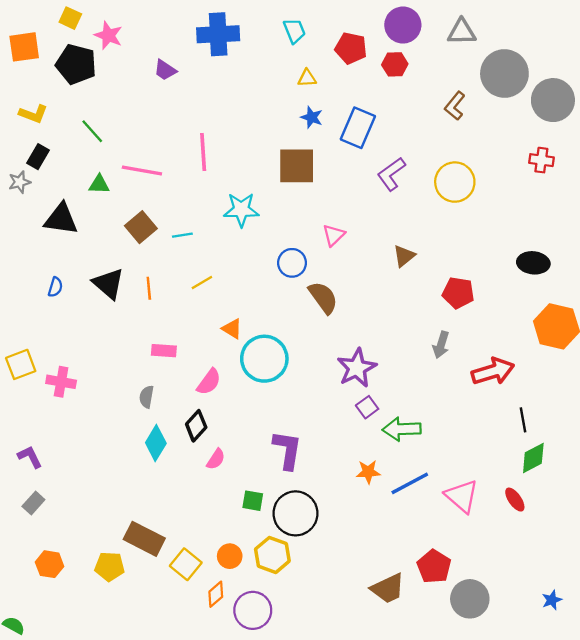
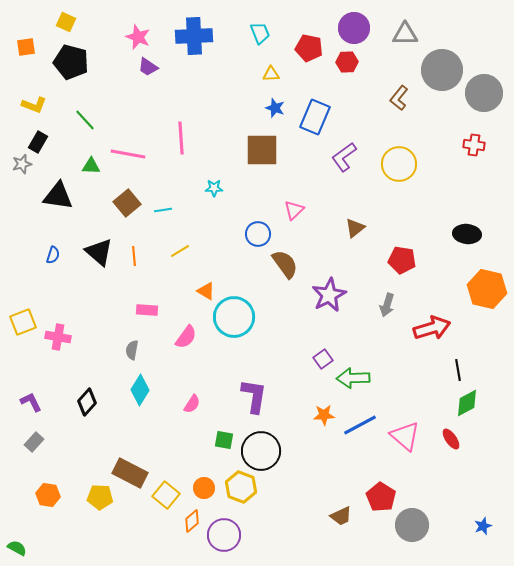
pink star: (108, 35) -> (138, 37), moved
orange square: (24, 47) -> (26, 47), size x0.7
cyan star: (241, 210) -> (214, 188), size x0.6
purple star: (357, 368) -> (329, 295), moved
black diamond: (196, 426) -> (87, 402), moved
brown trapezoid: (388, 588) -> (341, 516), size x0.7

